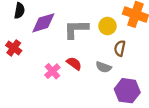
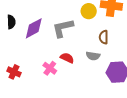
yellow circle: (107, 26) -> (89, 11), moved
red cross: (14, 48) -> (14, 72), moved

